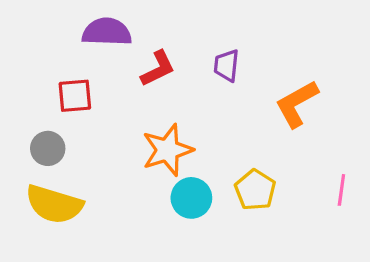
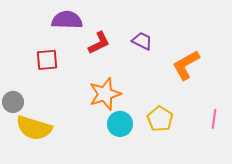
purple trapezoid: (227, 65) -> (142, 41), turned 110
gray circle: (48, 148) -> (13, 102), moved

